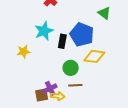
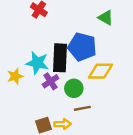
cyan star: (44, 31) -> (37, 63), moved, turned -30
black rectangle: (62, 41) -> (60, 58), size x1.6
purple cross: (50, 89) -> (50, 81), moved

